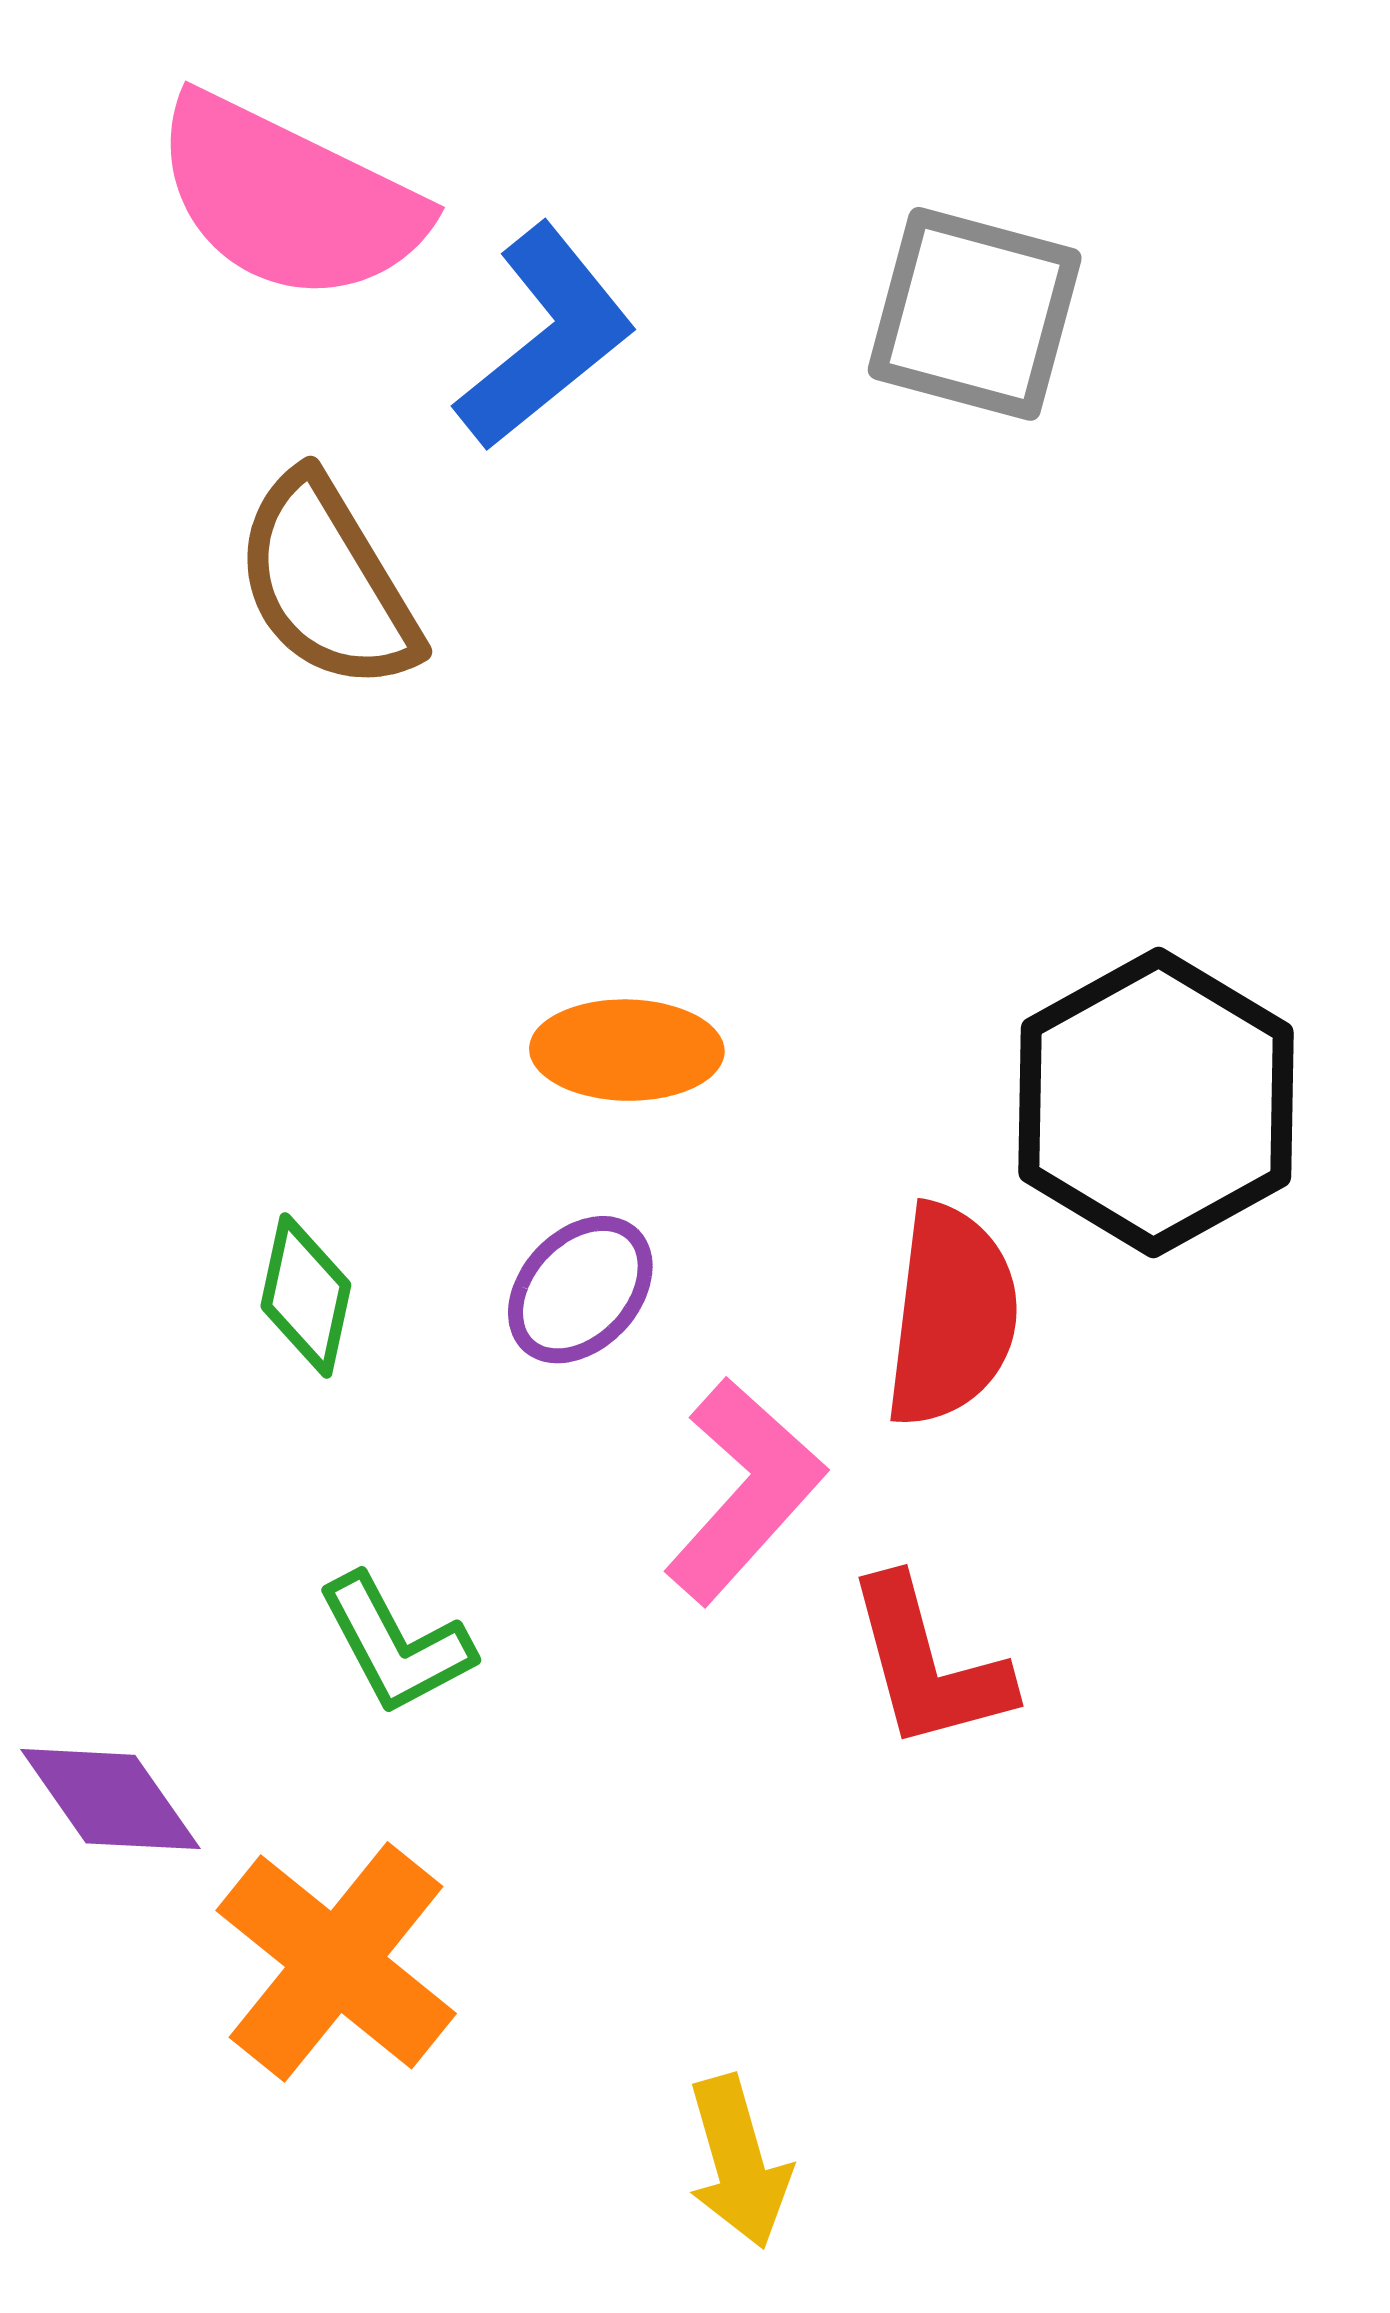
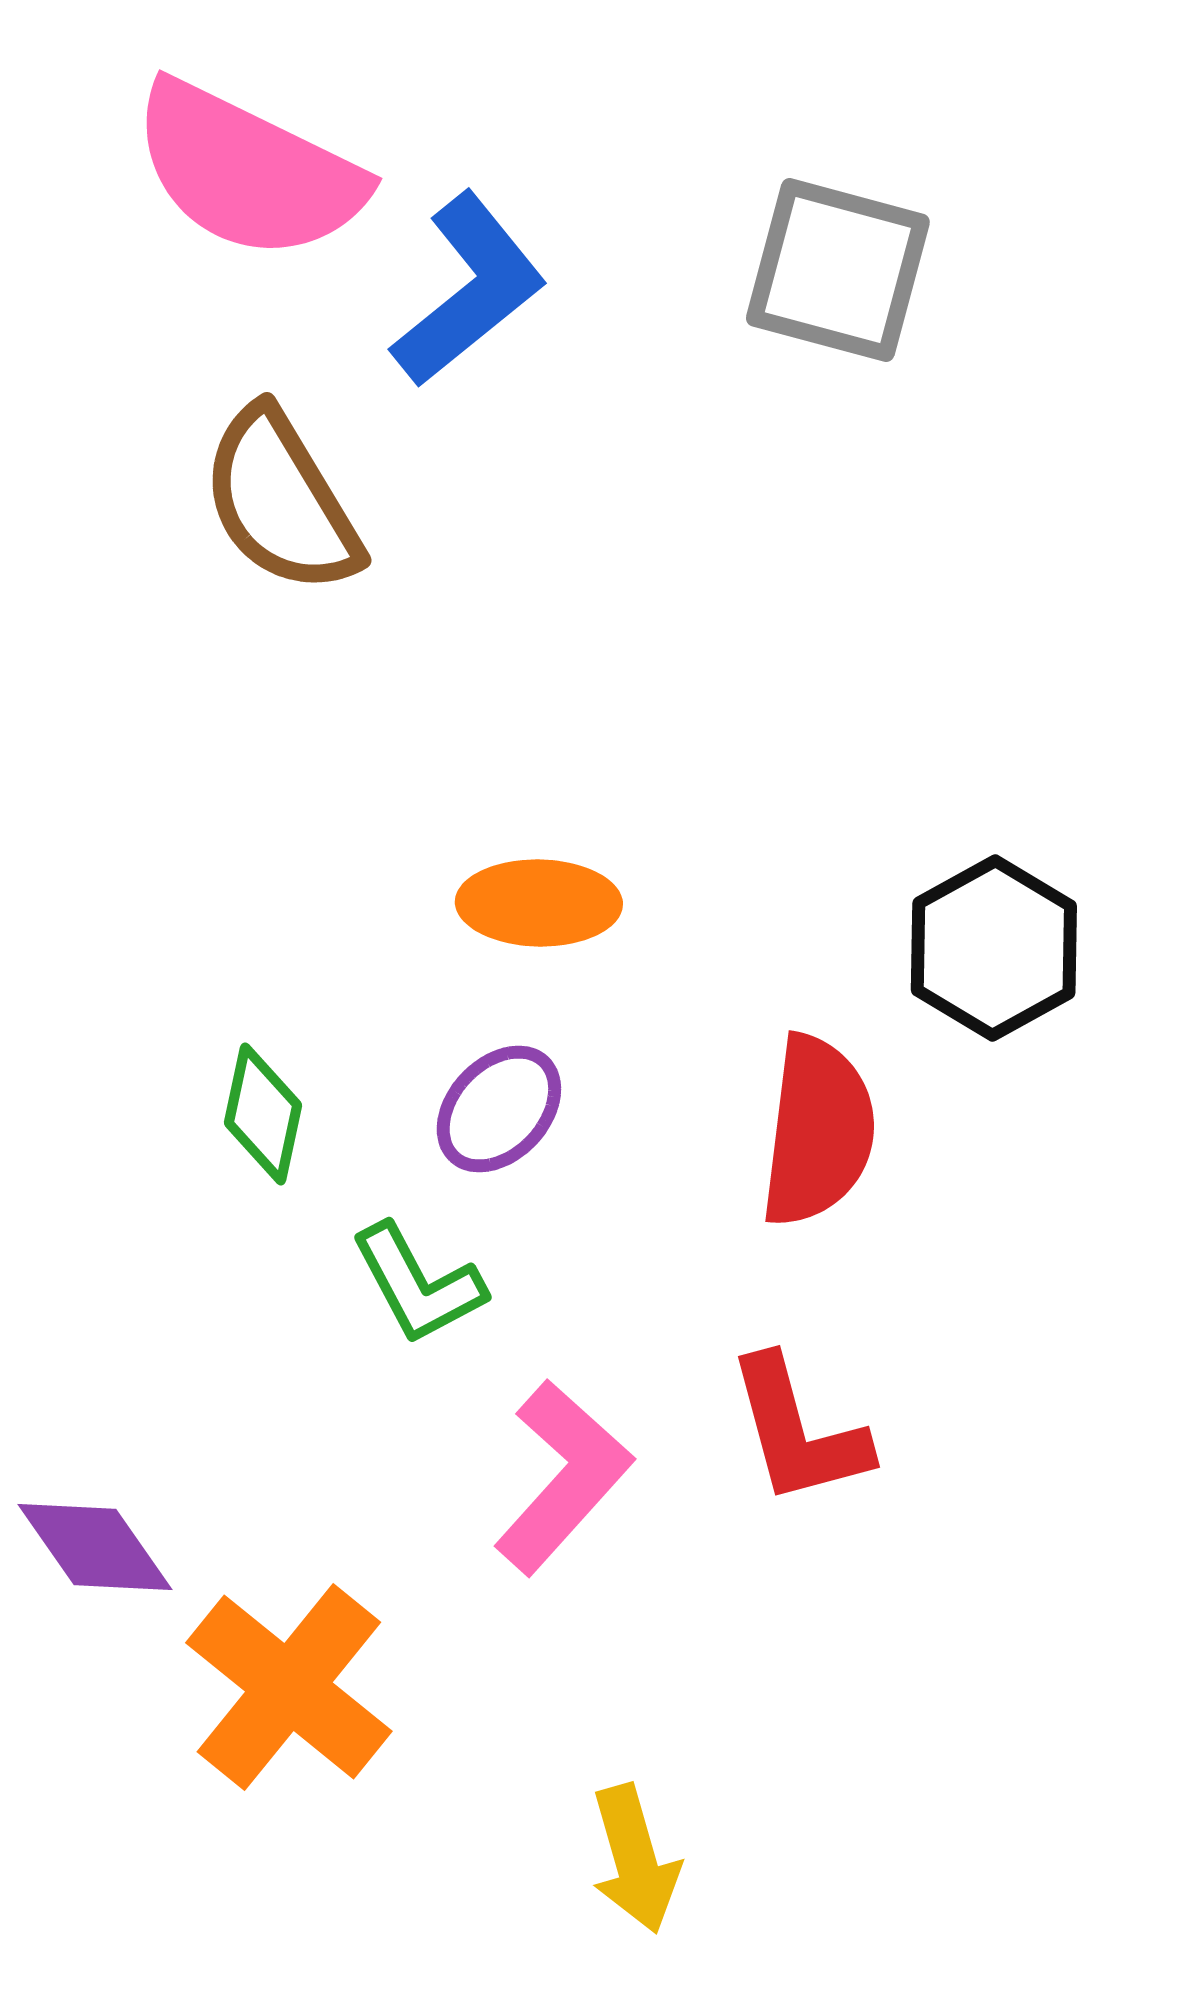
black hexagon: (1156, 1102) -> (994, 948), size x0.7
pink L-shape: (744, 1491) -> (563, 1477), moved
green L-shape: (395, 1644) -> (418, 1284), moved

